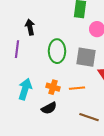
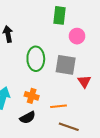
orange line: (77, 88) -> (58, 106), moved

